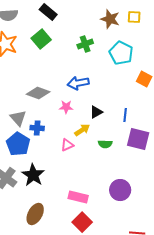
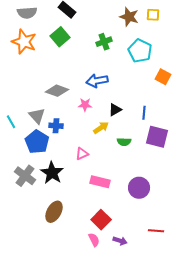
pink triangle: (67, 145) -> (82, 154), moved
pink rectangle: (78, 197) -> (100, 182), moved

